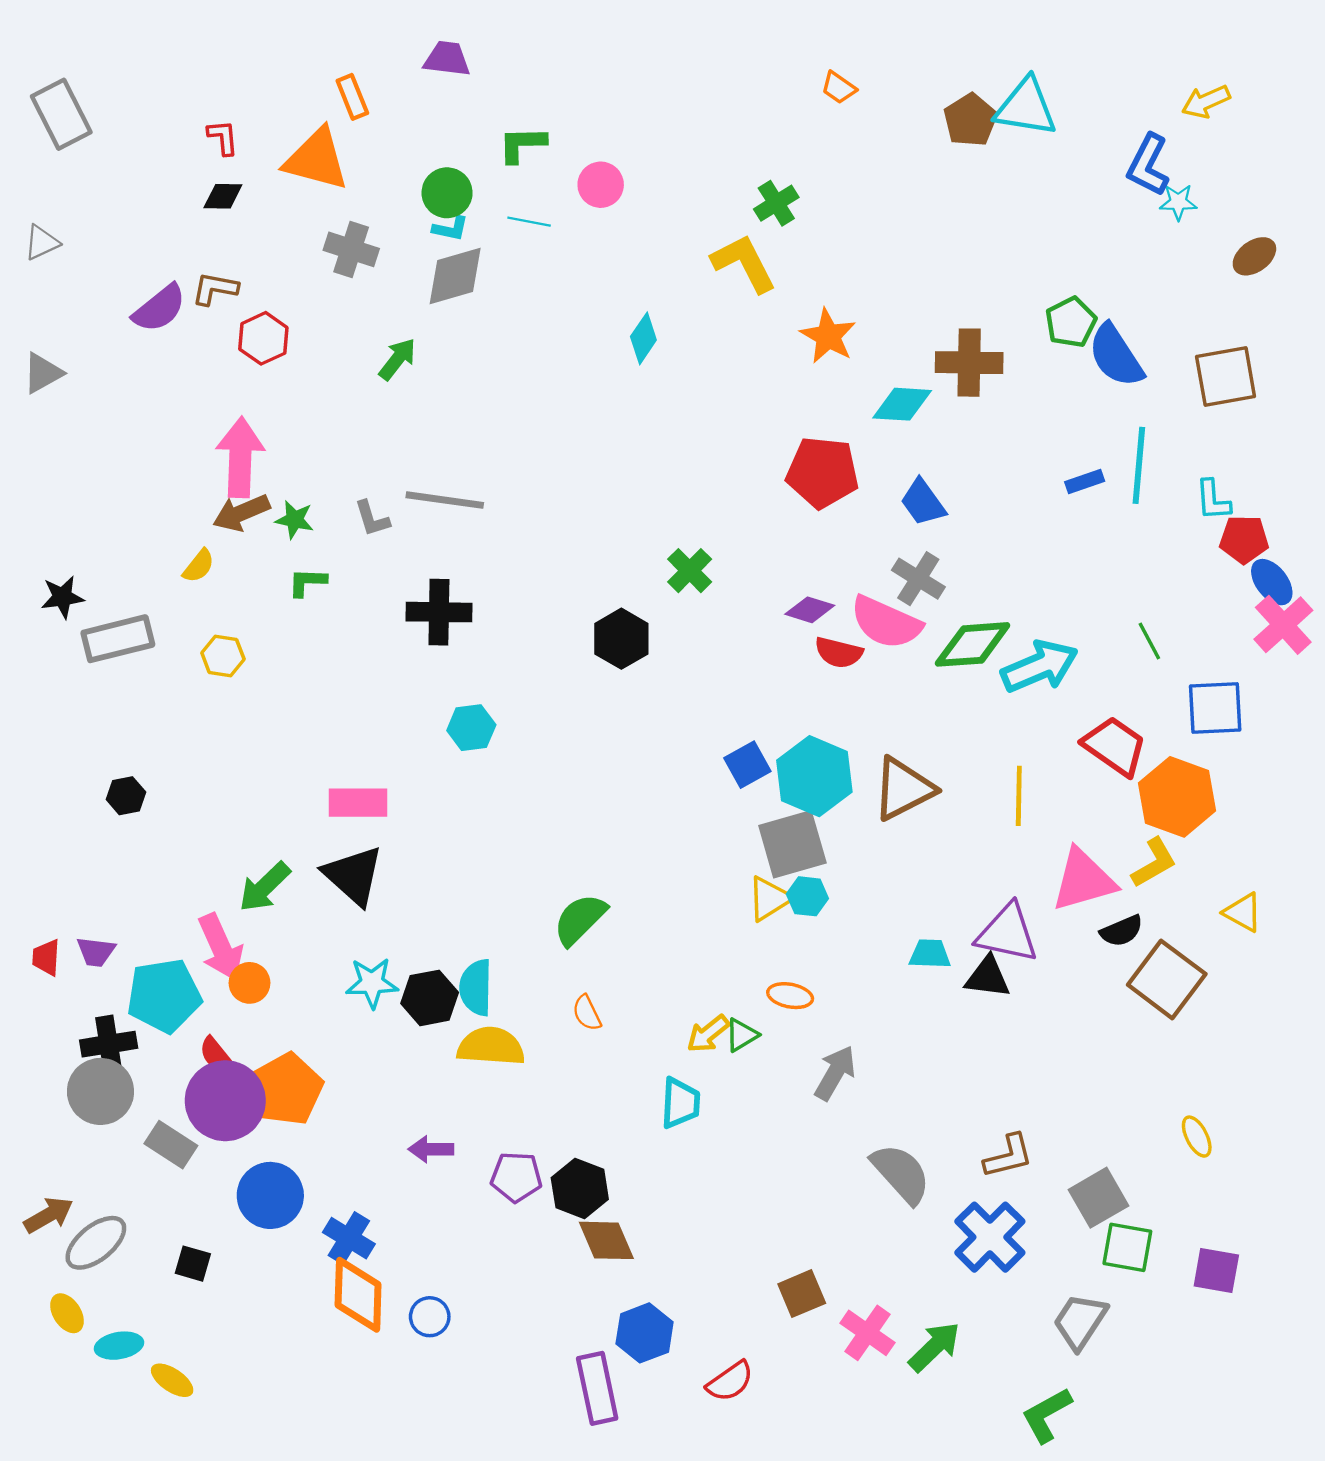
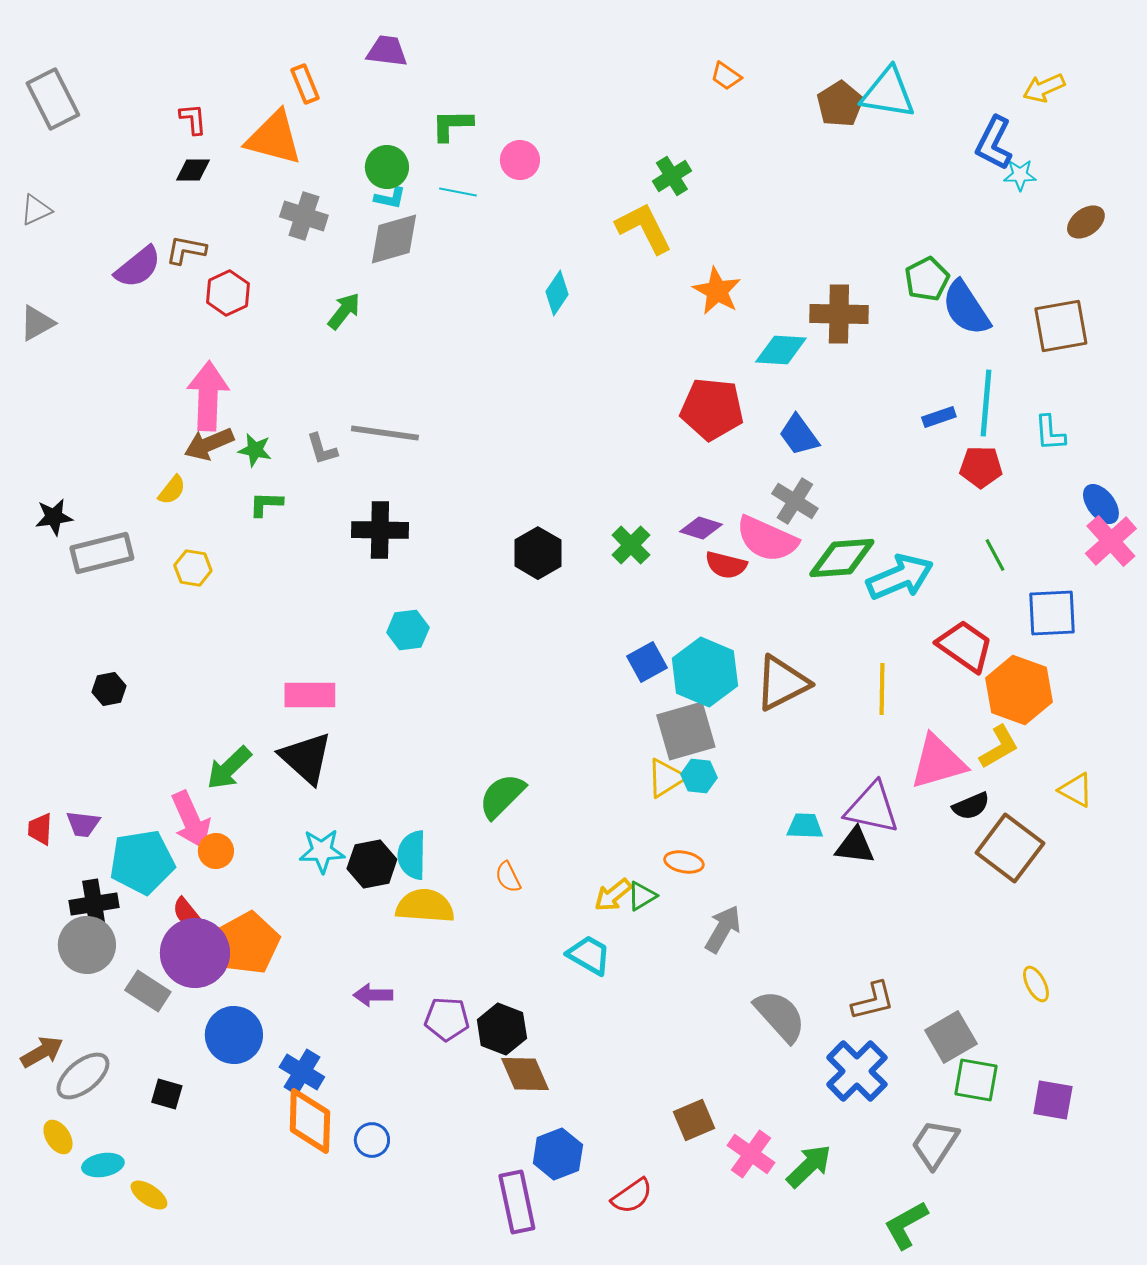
red pentagon: (1244, 539) -> (981, 467), moved
green cross: (690, 571) -> (631, 545), moved
cyan trapezoid: (680, 1103) -> (589, 955), turned -63

